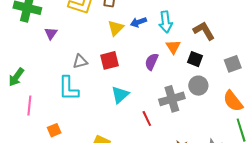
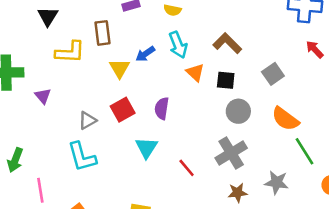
purple semicircle: (152, 62) -> (162, 108), moved
gray cross: (172, 99) -> (231, 153), moved

